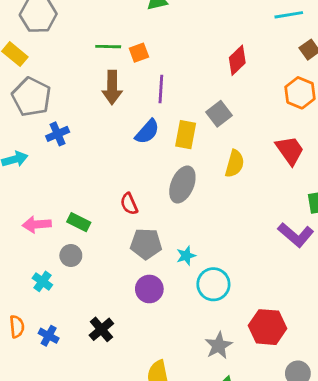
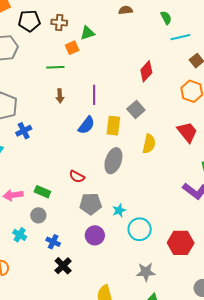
orange square: (139, 53) -> (72, 48), moved
brown arrow: (112, 87) -> (60, 96), size x0.6
red semicircle: (129, 204) -> (77, 177), turned -35
red hexagon: (267, 327) -> (181, 243), moved
blue cross: (49, 336) -> (53, 242), moved
gray star: (219, 346) -> (146, 272), turned 30

